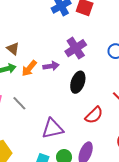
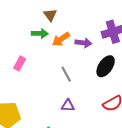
gray line: (19, 103) -> (66, 74), moved
purple triangle: (53, 129) -> (68, 105), size x0.6

